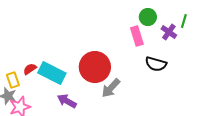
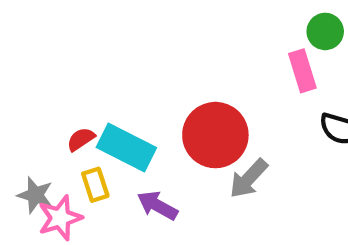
yellow rectangle: (13, 80) -> (95, 185), moved

